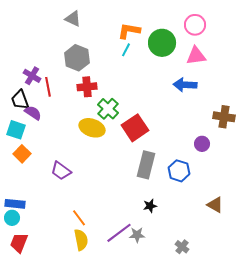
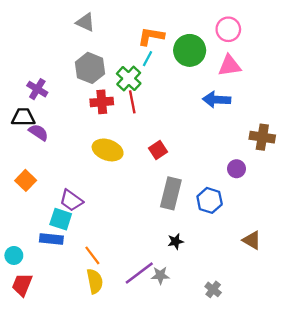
red line: (48, 87) -> (132, 102), moved
black trapezoid: (20, 100) -> (23, 117), turned 110
green cross: (108, 109) -> (129, 79), moved
red square: (135, 128) -> (158, 150), size x0.6
cyan square: (16, 130) -> (61, 219), moved
blue rectangle: (15, 204) -> (51, 239), moved

